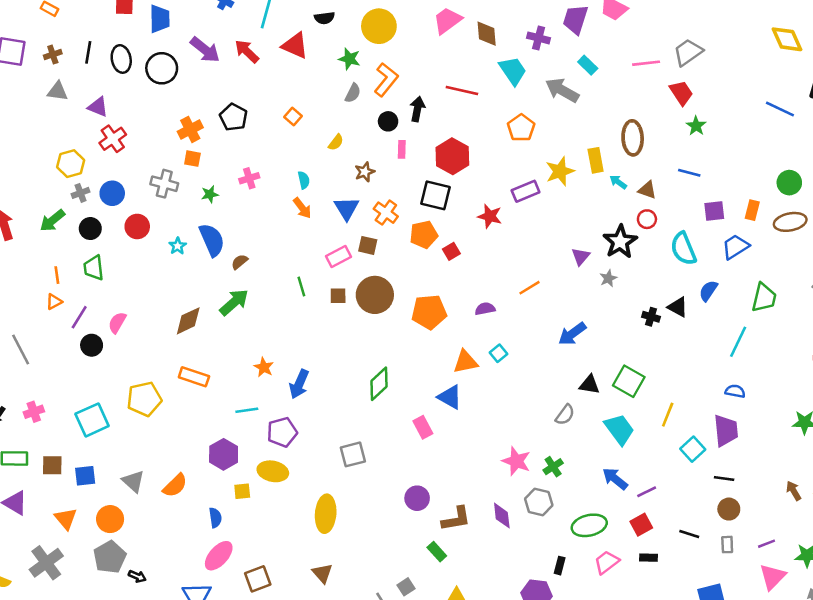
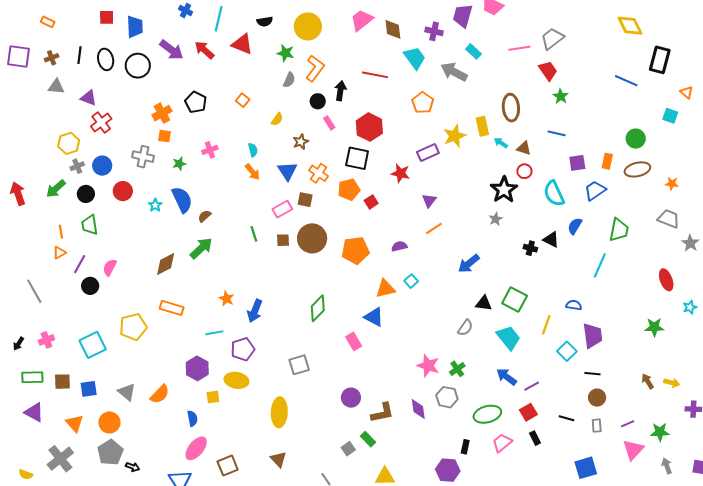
pink rectangle: (402, 149) -> (329, 123), turned -32
purple triangle: (581, 256) -> (429, 201), moved
blue semicircle: (735, 391) -> (574, 305), moved
black rectangle: (648, 558) -> (535, 438), turned 64
gray square: (406, 587) -> (348, 449), moved

